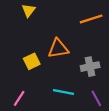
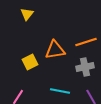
orange line: (91, 19) -> (86, 42), moved

